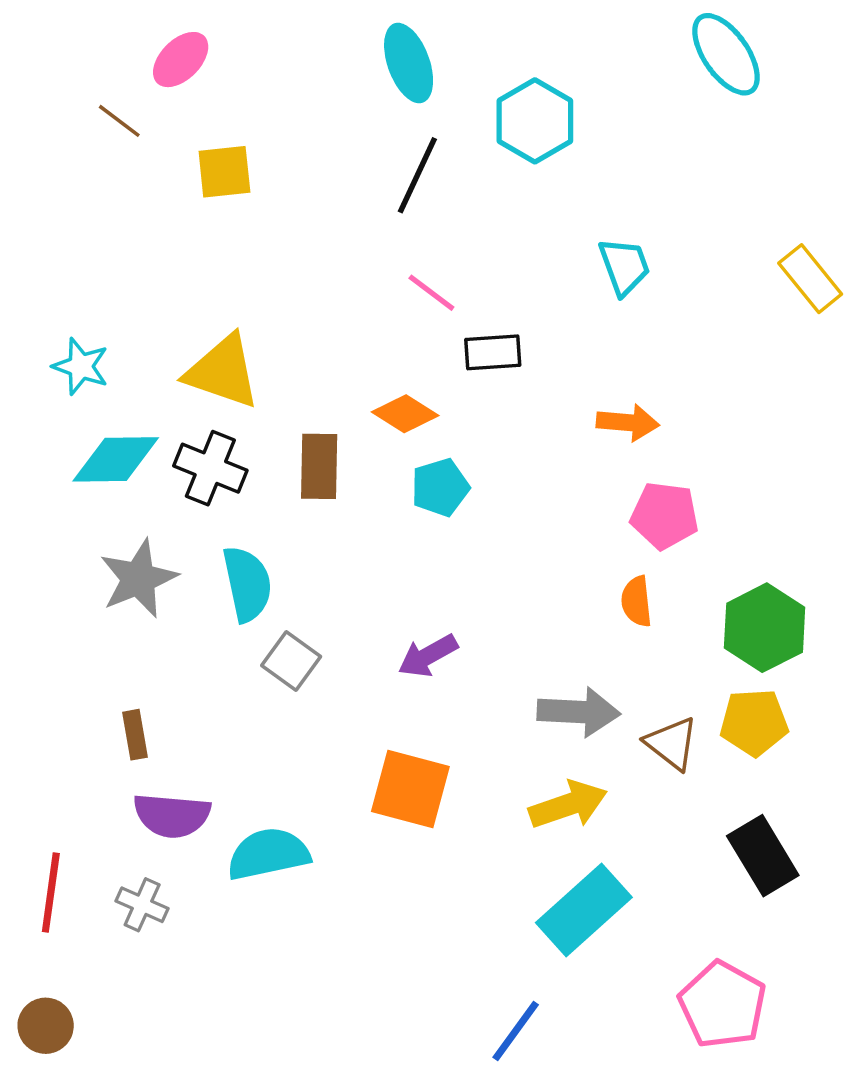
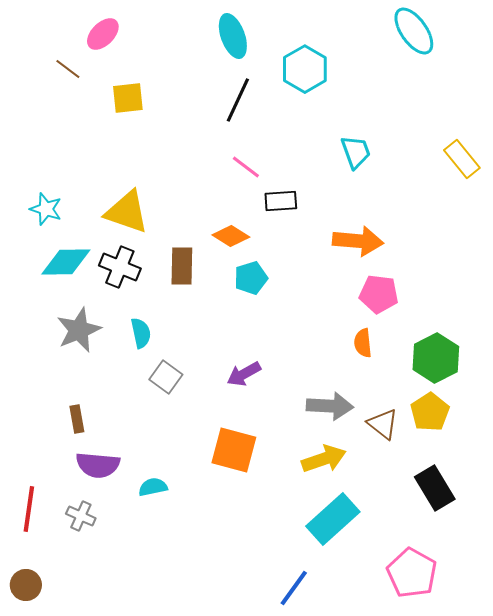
orange arrow: (628, 423) -> (358, 241), size x1.4
cyan semicircle: (247, 584) -> (141, 333), size x0.7
yellow pentagon: (754, 722) -> (430, 412), turned -30
cyan semicircle: (268, 854) -> (153, 487), size x0.6

